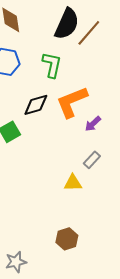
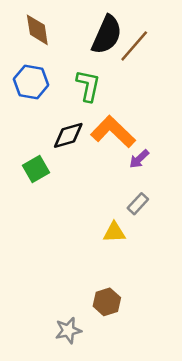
orange L-shape: (72, 102) -> (113, 132), turned 66
gray star: (16, 262) -> (68, 330), moved

